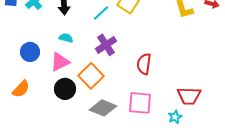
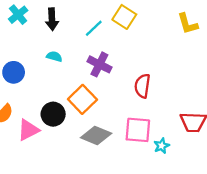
purple cross: (106, 45) -> (99, 64), turned -30
pink triangle: (60, 62) -> (28, 130), moved
cyan star: (175, 117) -> (162, 146), moved

